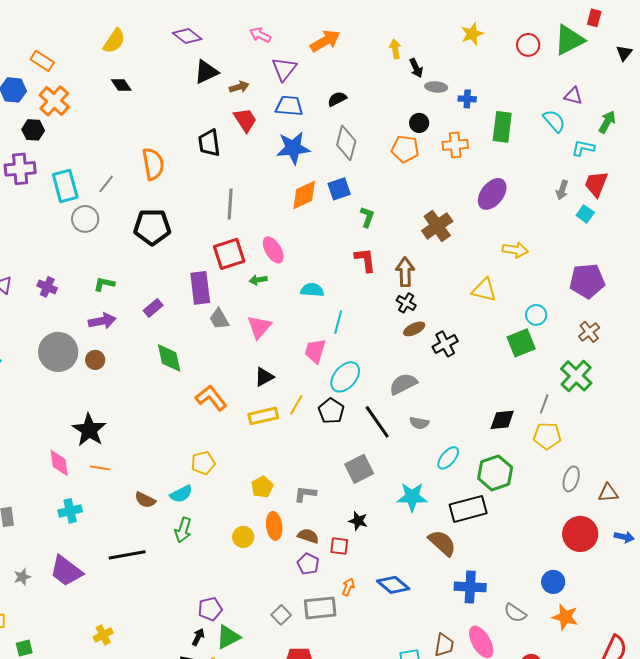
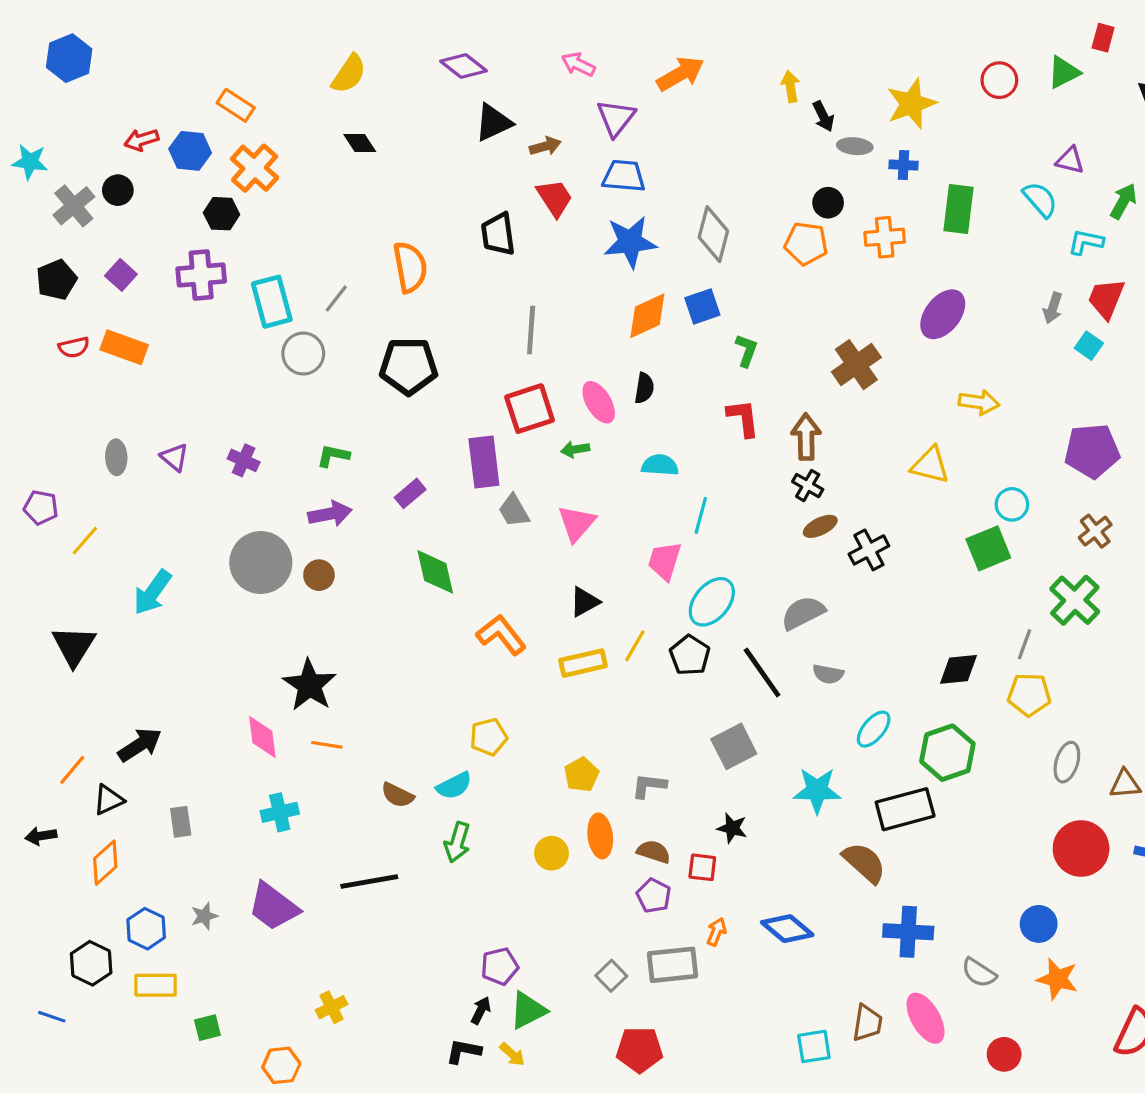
yellow star: (472, 34) -> (911, 104), moved, size x1.4
green triangle: (569, 40) -> (1064, 72), size x0.7
black semicircle: (337, 99) -> (644, 388), moved, turned 126

